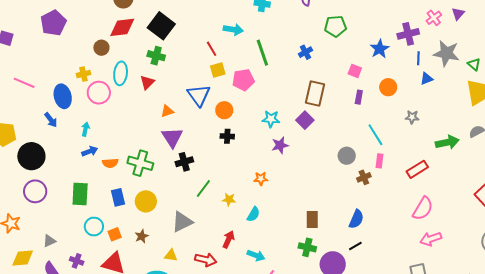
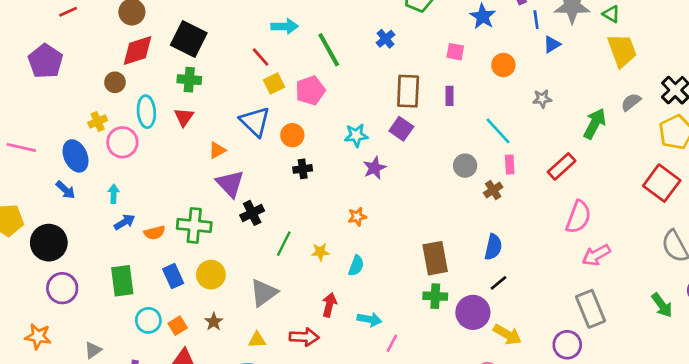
purple rectangle: (359, 97) -> (449, 96), moved
green arrow: (447, 142) -> (595, 124), turned -40
brown rectangle: (312, 220) -> (435, 258), size x1.4

